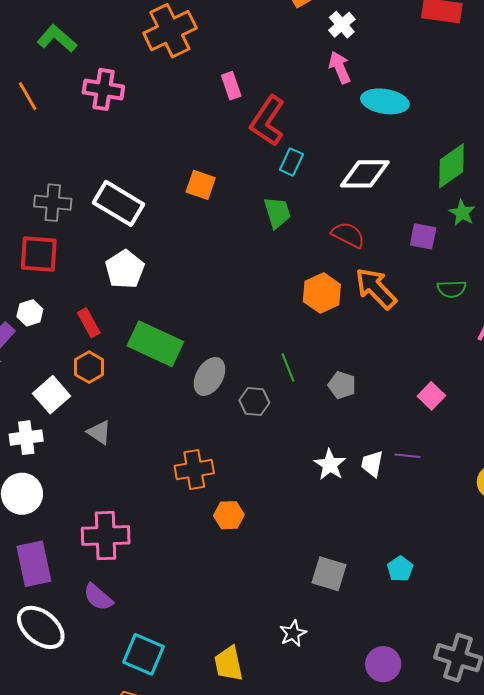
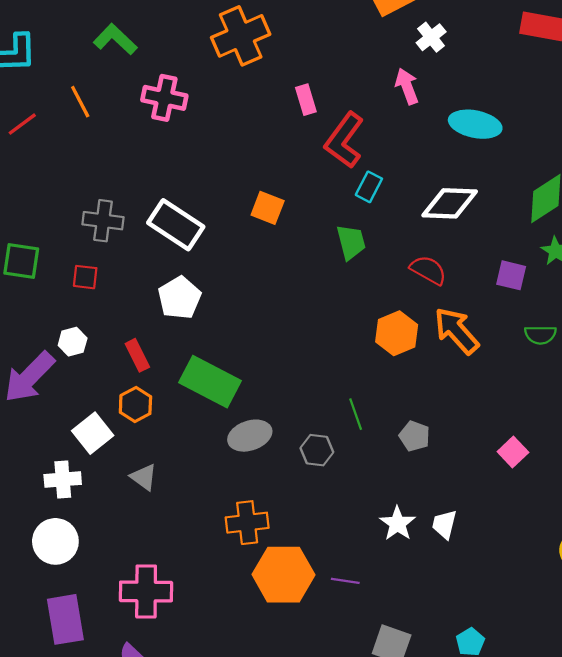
pink arrow: (340, 67) -> (407, 86), moved
red square: (39, 254) -> (85, 277), size x0.6
gray ellipse: (209, 377) -> (250, 436), moved, turned 39
purple line: (407, 456) -> (345, 581), moved
orange hexagon: (229, 515) -> (283, 575), size x1.8

